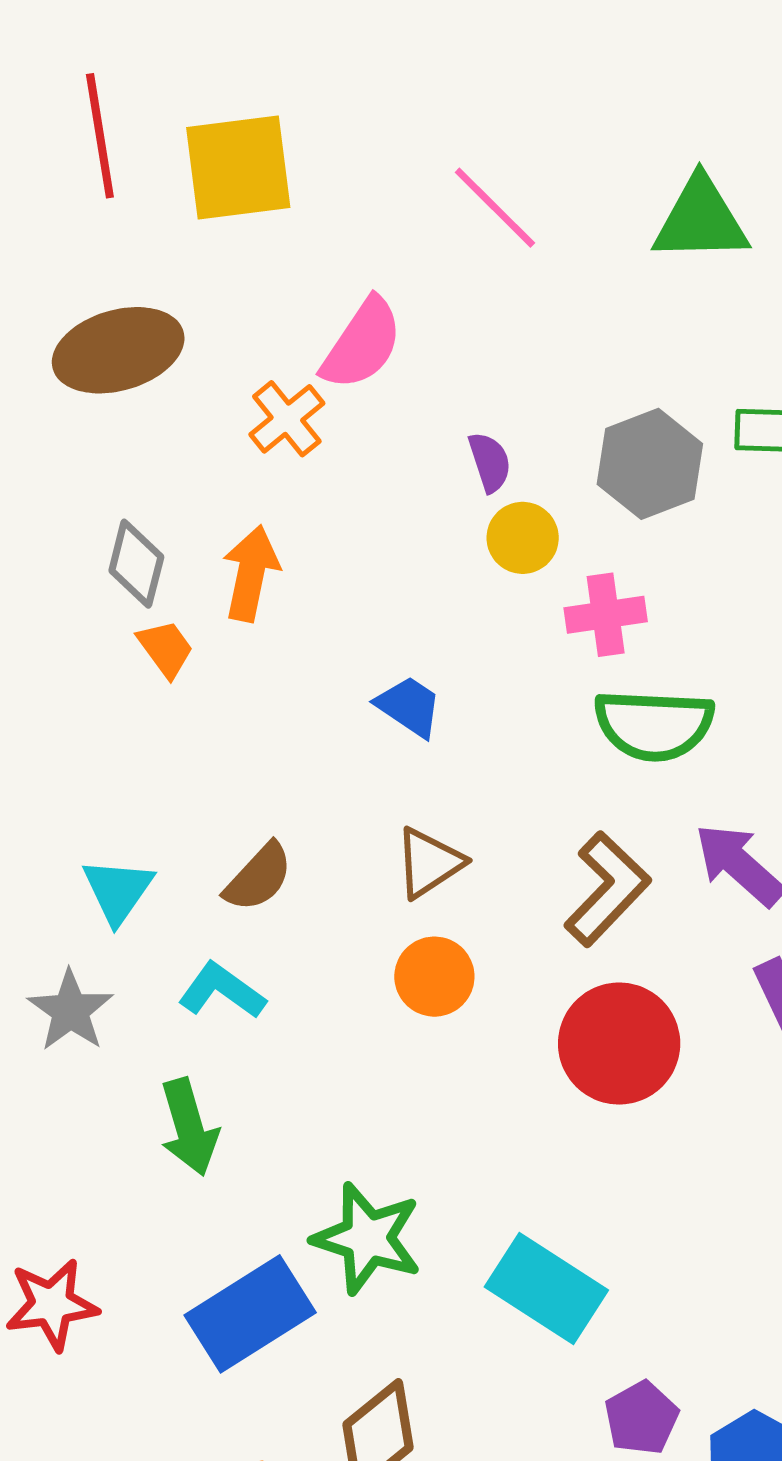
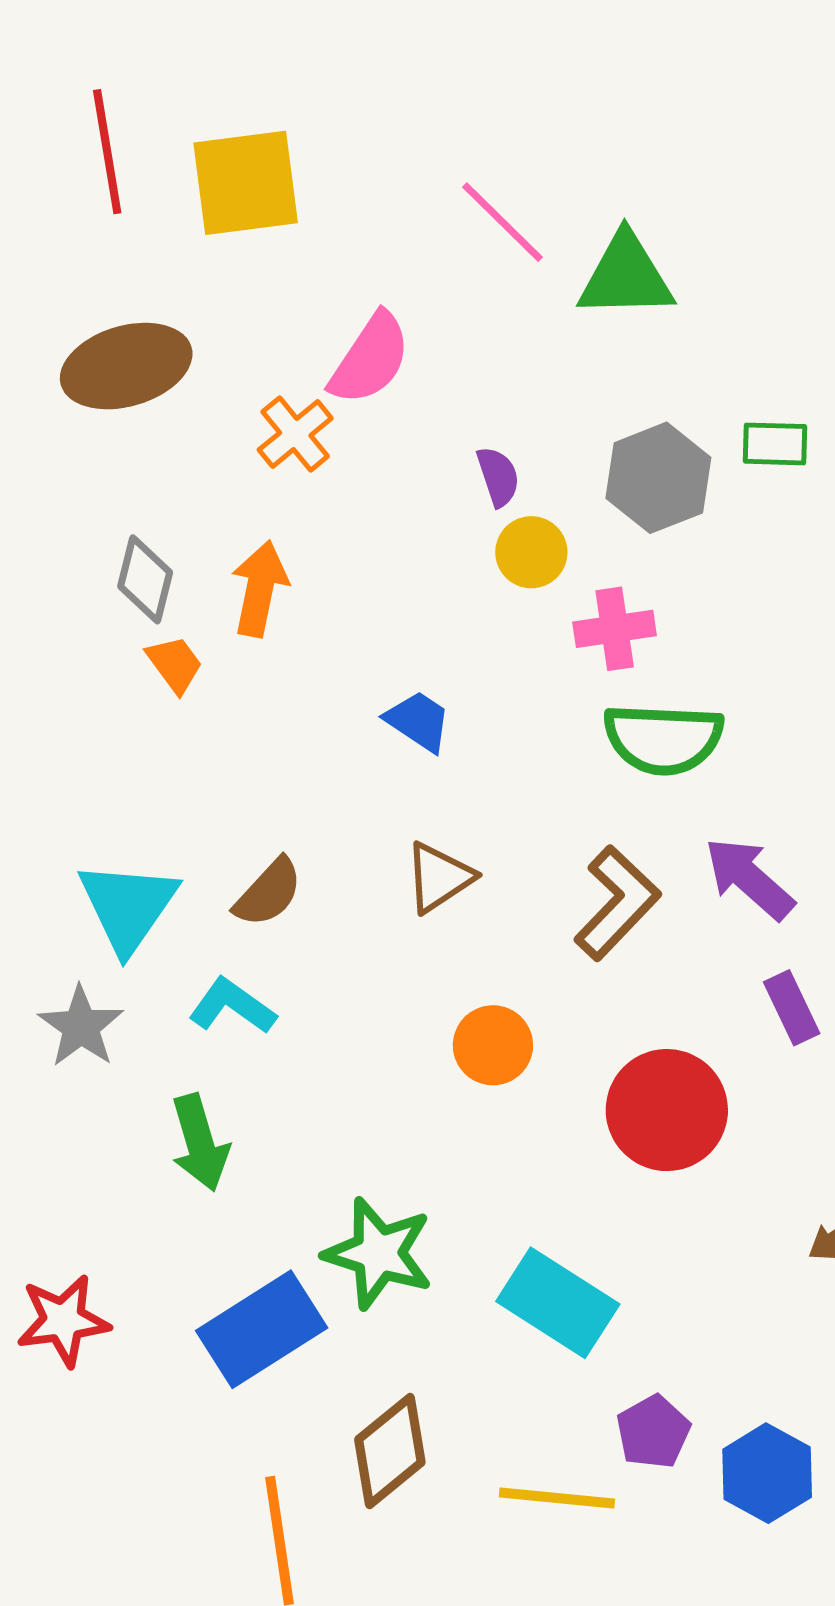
green triangle: (701, 220) -> (626, 276), moved
cyan triangle: (118, 891) -> (128, 906), size x1.4
orange circle: (434, 977) -> (493, 1045), moved
red circle: (619, 1044) -> (667, 1110), moved

